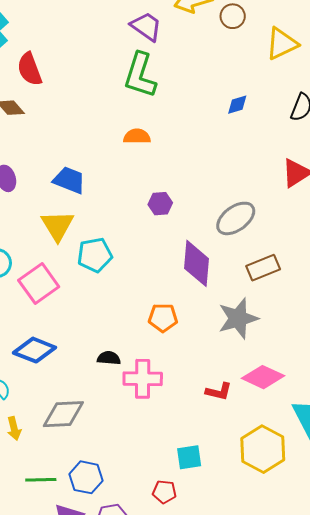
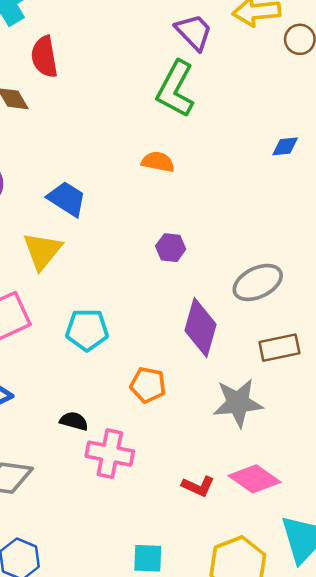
cyan pentagon: (95, 255) -> (87, 330), moved

